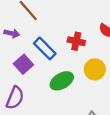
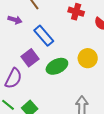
red cross: (76, 41) -> (76, 12), moved
purple square: (23, 64) -> (30, 58), moved

